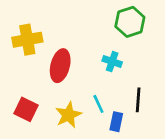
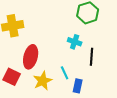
red ellipse: (60, 66) -> (31, 57), moved
black line: (138, 100) -> (92, 57), moved

